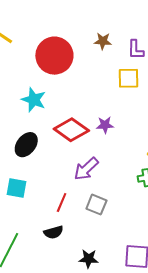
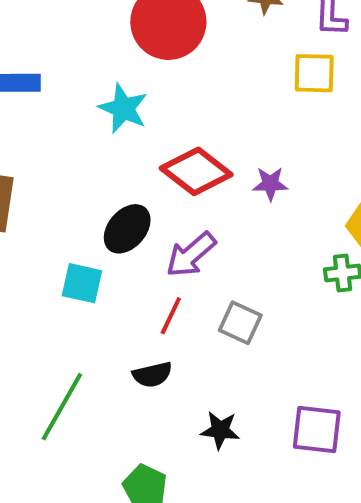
purple star: (105, 125) -> (270, 184), moved
black ellipse: (26, 145) -> (127, 229), moved
purple arrow: (86, 169) -> (191, 255), moved

